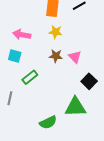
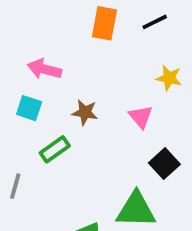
yellow star: (56, 32) -> (169, 78), moved
brown star: (56, 56) -> (85, 112), moved

